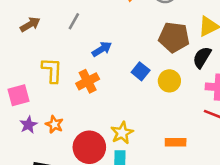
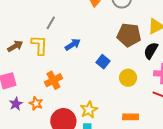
brown arrow: (30, 24) -> (15, 46), moved
yellow L-shape: (52, 70) -> (39, 45), moved
orange cross: (88, 81) -> (53, 80), moved
yellow circle: (169, 81) -> (128, 78), moved

